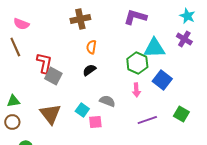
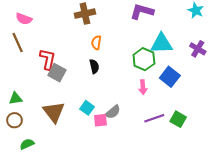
purple cross: (184, 39) -> (198, 49), moved
black semicircle: (89, 70) -> (94, 66), turned 112
gray semicircle: (107, 101) -> (113, 112), moved, turned 119
green square: (181, 114) -> (178, 119), moved

